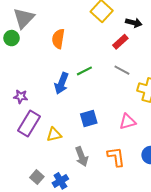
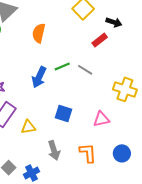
gray line: (122, 70) -> (85, 70), moved
blue square: (89, 119) -> (63, 114), turned 30

